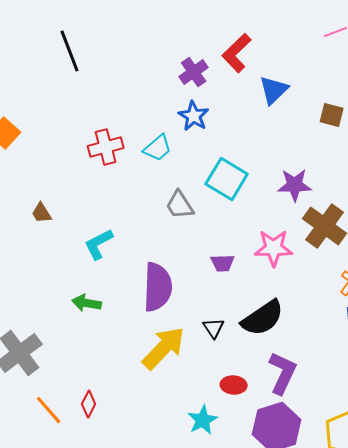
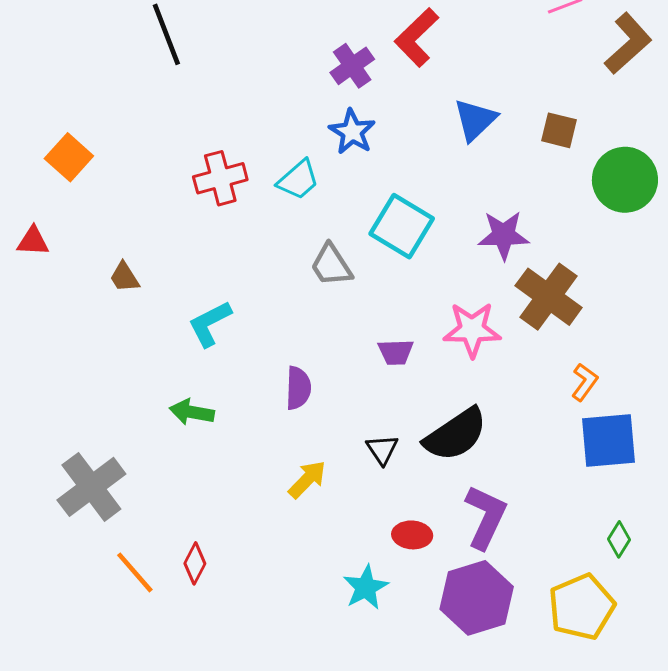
blue triangle: (274, 90) -> (475, 120), moved
purple semicircle: (158, 287) -> (298, 388), size x0.6
yellow arrow: (164, 348) -> (307, 479), size x0.6

